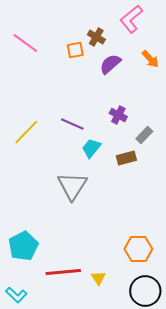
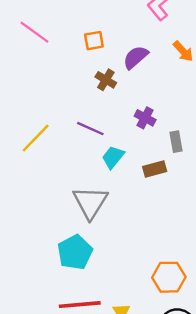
brown cross: (96, 37) -> (106, 80), moved
gray rectangle: (144, 135) -> (176, 142), turned -54
cyan pentagon: (23, 246) -> (75, 252), moved

